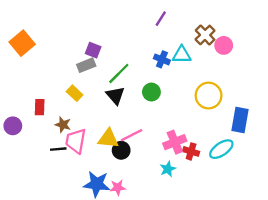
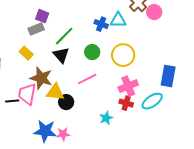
yellow circle: (209, 96) -> (123, 55), moved
brown star: (63, 125) -> (41, 78), moved, size x1.6
pink line: (132, 135) -> (87, 79), moved
pink cross: (175, 142) -> (128, 86), moved

